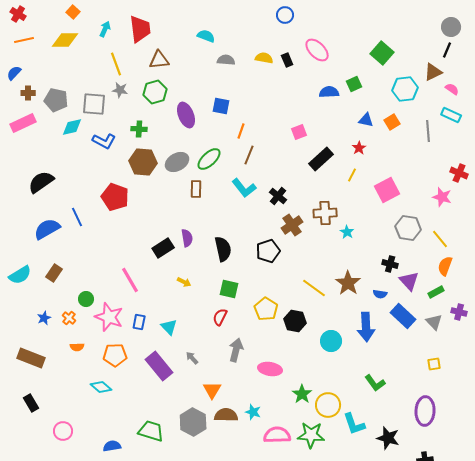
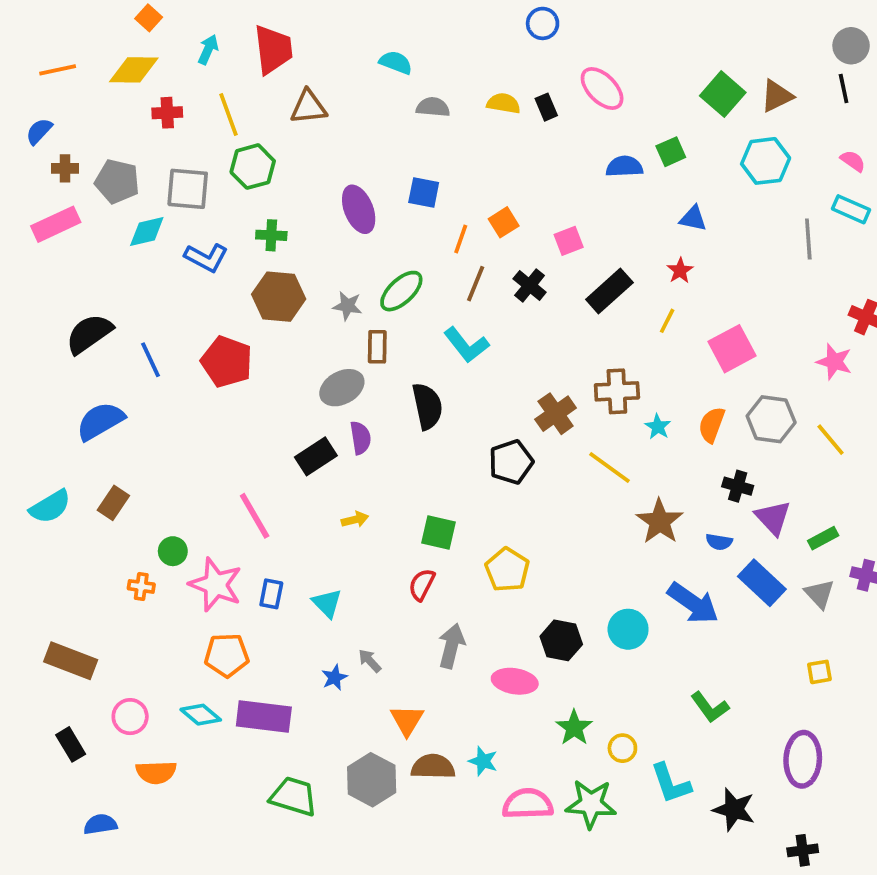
red cross: (18, 14) -> (167, 113), moved, turned -35
black line: (447, 50) -> (844, 88), turned -35
brown triangle: (433, 72) -> (777, 96), moved
gray star: (120, 90) -> (347, 306), moved
green hexagon: (155, 92) -> (253, 167), moved
orange square: (392, 122) -> (504, 222), moved
gray ellipse: (177, 162) -> (342, 388), moved
black cross: (278, 196) -> (530, 285), moved
blue line: (77, 217) -> (151, 360), moved
black semicircle: (223, 249) -> (427, 406), moved
orange semicircle: (445, 266) -> (712, 425), moved
yellow arrow: (184, 282) -> (355, 520), turned -40
yellow line: (314, 288) -> (609, 468), moved
blue star: (44, 318) -> (334, 678), moved
orange cross: (69, 318) -> (141, 586), turned -32
black hexagon: (295, 321) -> (561, 640), moved
blue arrow: (366, 327) -> (693, 603), turned -52
orange semicircle: (77, 347) -> (156, 772), moved, size x1.5
purple rectangle: (159, 366) -> (264, 717), moved, turned -44
yellow circle: (328, 405) -> (622, 748), size x0.6
pink circle: (63, 431) -> (130, 717), moved
blue semicircle: (112, 446) -> (100, 824), moved

